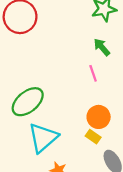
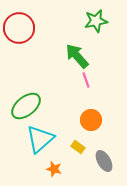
green arrow: (102, 47) -> (77, 56), moved, size x1.5
yellow rectangle: (93, 137) -> (78, 147), moved

